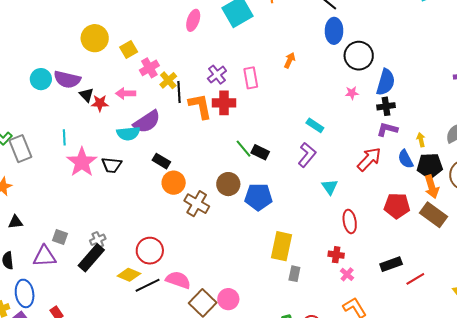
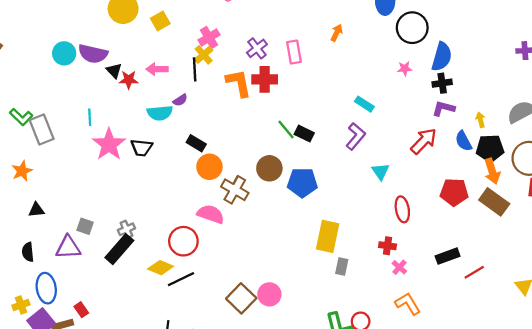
pink cross: (149, 68) -> (209, 37), moved
black line: (179, 92) -> (195, 69), moved
purple semicircle: (147, 122) -> (180, 100), size x0.5
pink semicircle: (178, 280) -> (211, 214), moved

